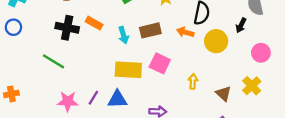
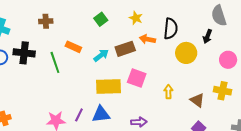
black cross: (67, 28) -> (24, 53), moved
orange arrow: (185, 32) -> (147, 39), moved
cyan arrow: (123, 35) -> (101, 55), turned -105
green line: (54, 61) -> (55, 62), moved, turned 45
yellow cross: (252, 86) -> (222, 91), turned -30

